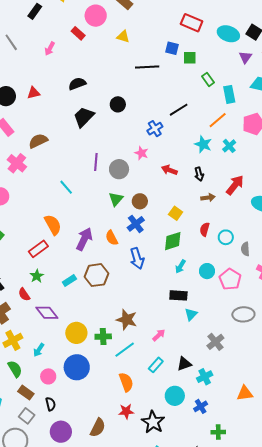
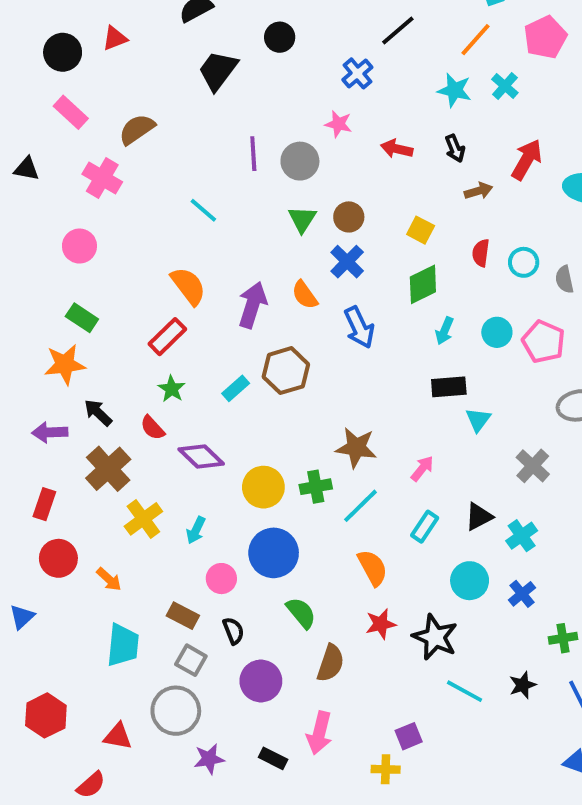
green semicircle: (15, 369) -> (301, 613), moved

